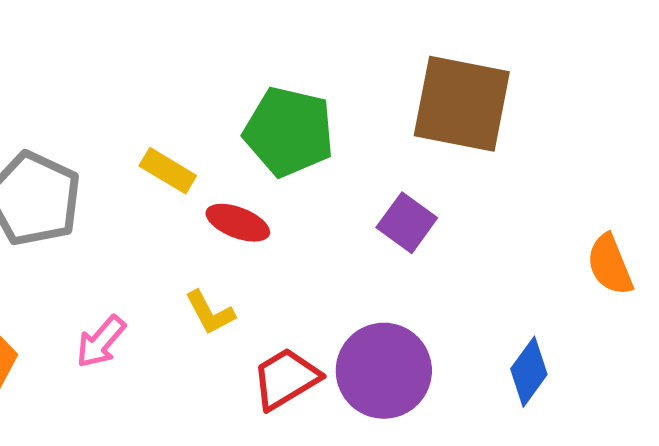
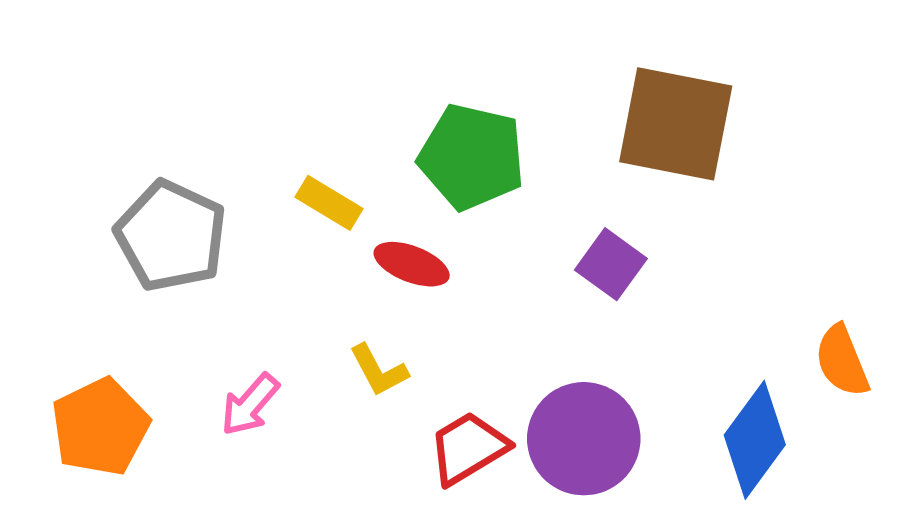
orange semicircle: (610, 265) -> (842, 361), moved
blue diamond: (529, 372) -> (755, 440), size x1.4

